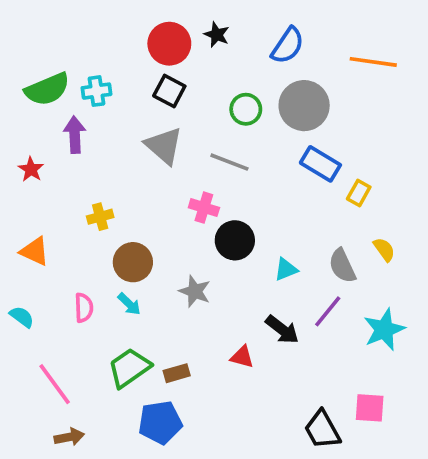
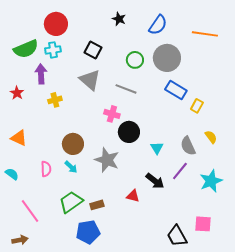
red circle: (169, 44) -> (56, 24), moved
yellow cross: (100, 217) -> (55, 100), moved
cyan triangle: (286, 269) -> (157, 148), turned -40
gray star: (195, 291) -> (107, 160), size x1.4
brown arrow: (69, 437) -> (20, 240), moved

